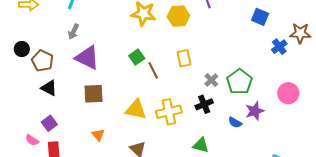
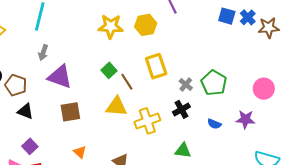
blue cross: (279, 47) -> (248, 17), moved
yellow rectangle: (184, 58) -> (156, 66), size x1.4
yellow triangle: (136, 109) -> (117, 107), moved
purple star: (255, 111) -> (245, 119), moved, turned 30

